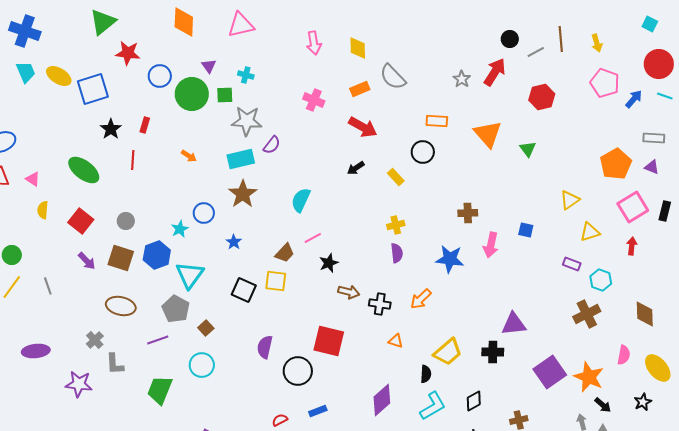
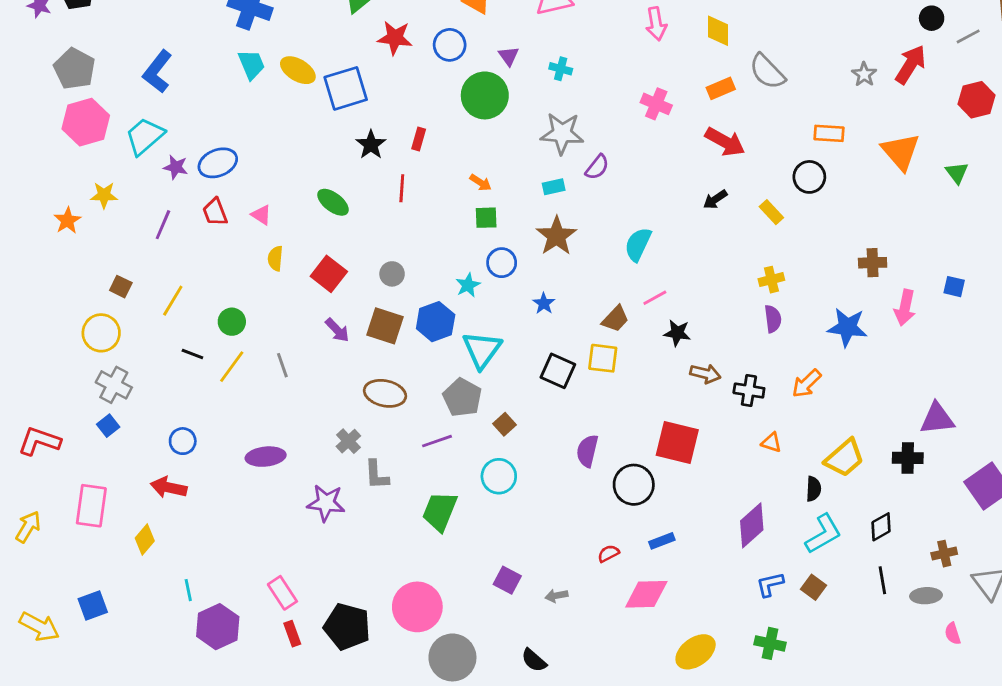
blue circle: (160, 76) -> (450, 45), moved
green square: (225, 95) -> (486, 218), moved
cyan rectangle: (241, 159) -> (554, 187), size x0.6
green ellipse: (84, 170) -> (333, 202), size x0.7
black star: (329, 263) -> (677, 333), turned 30

